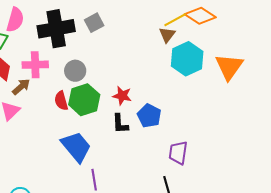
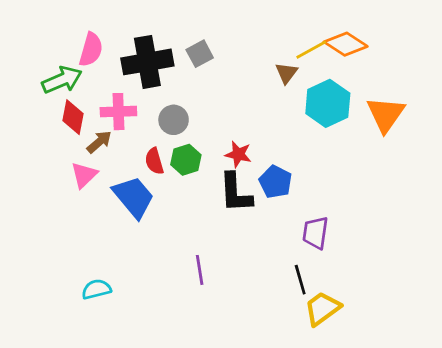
brown triangle: (167, 35) -> (286, 73), moved
green hexagon: (84, 100) -> (186, 160), size x0.7
black L-shape: (120, 124) -> (236, 193), size x1.5
blue trapezoid: (76, 147) -> (134, 197), moved

